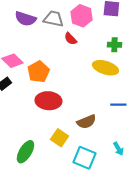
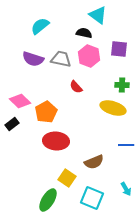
red semicircle: (70, 39) -> (76, 87), moved
green ellipse: (25, 152) -> (48, 200), moved

